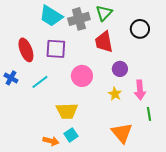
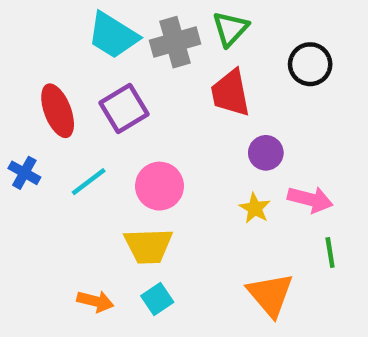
purple square: (56, 49) -> (124, 109), turned -35
pink circle: (82, 76) -> (159, 186), moved
pink arrow: (140, 90) -> (310, 199), turned -72
orange arrow: (51, 141) -> (95, 301), moved

